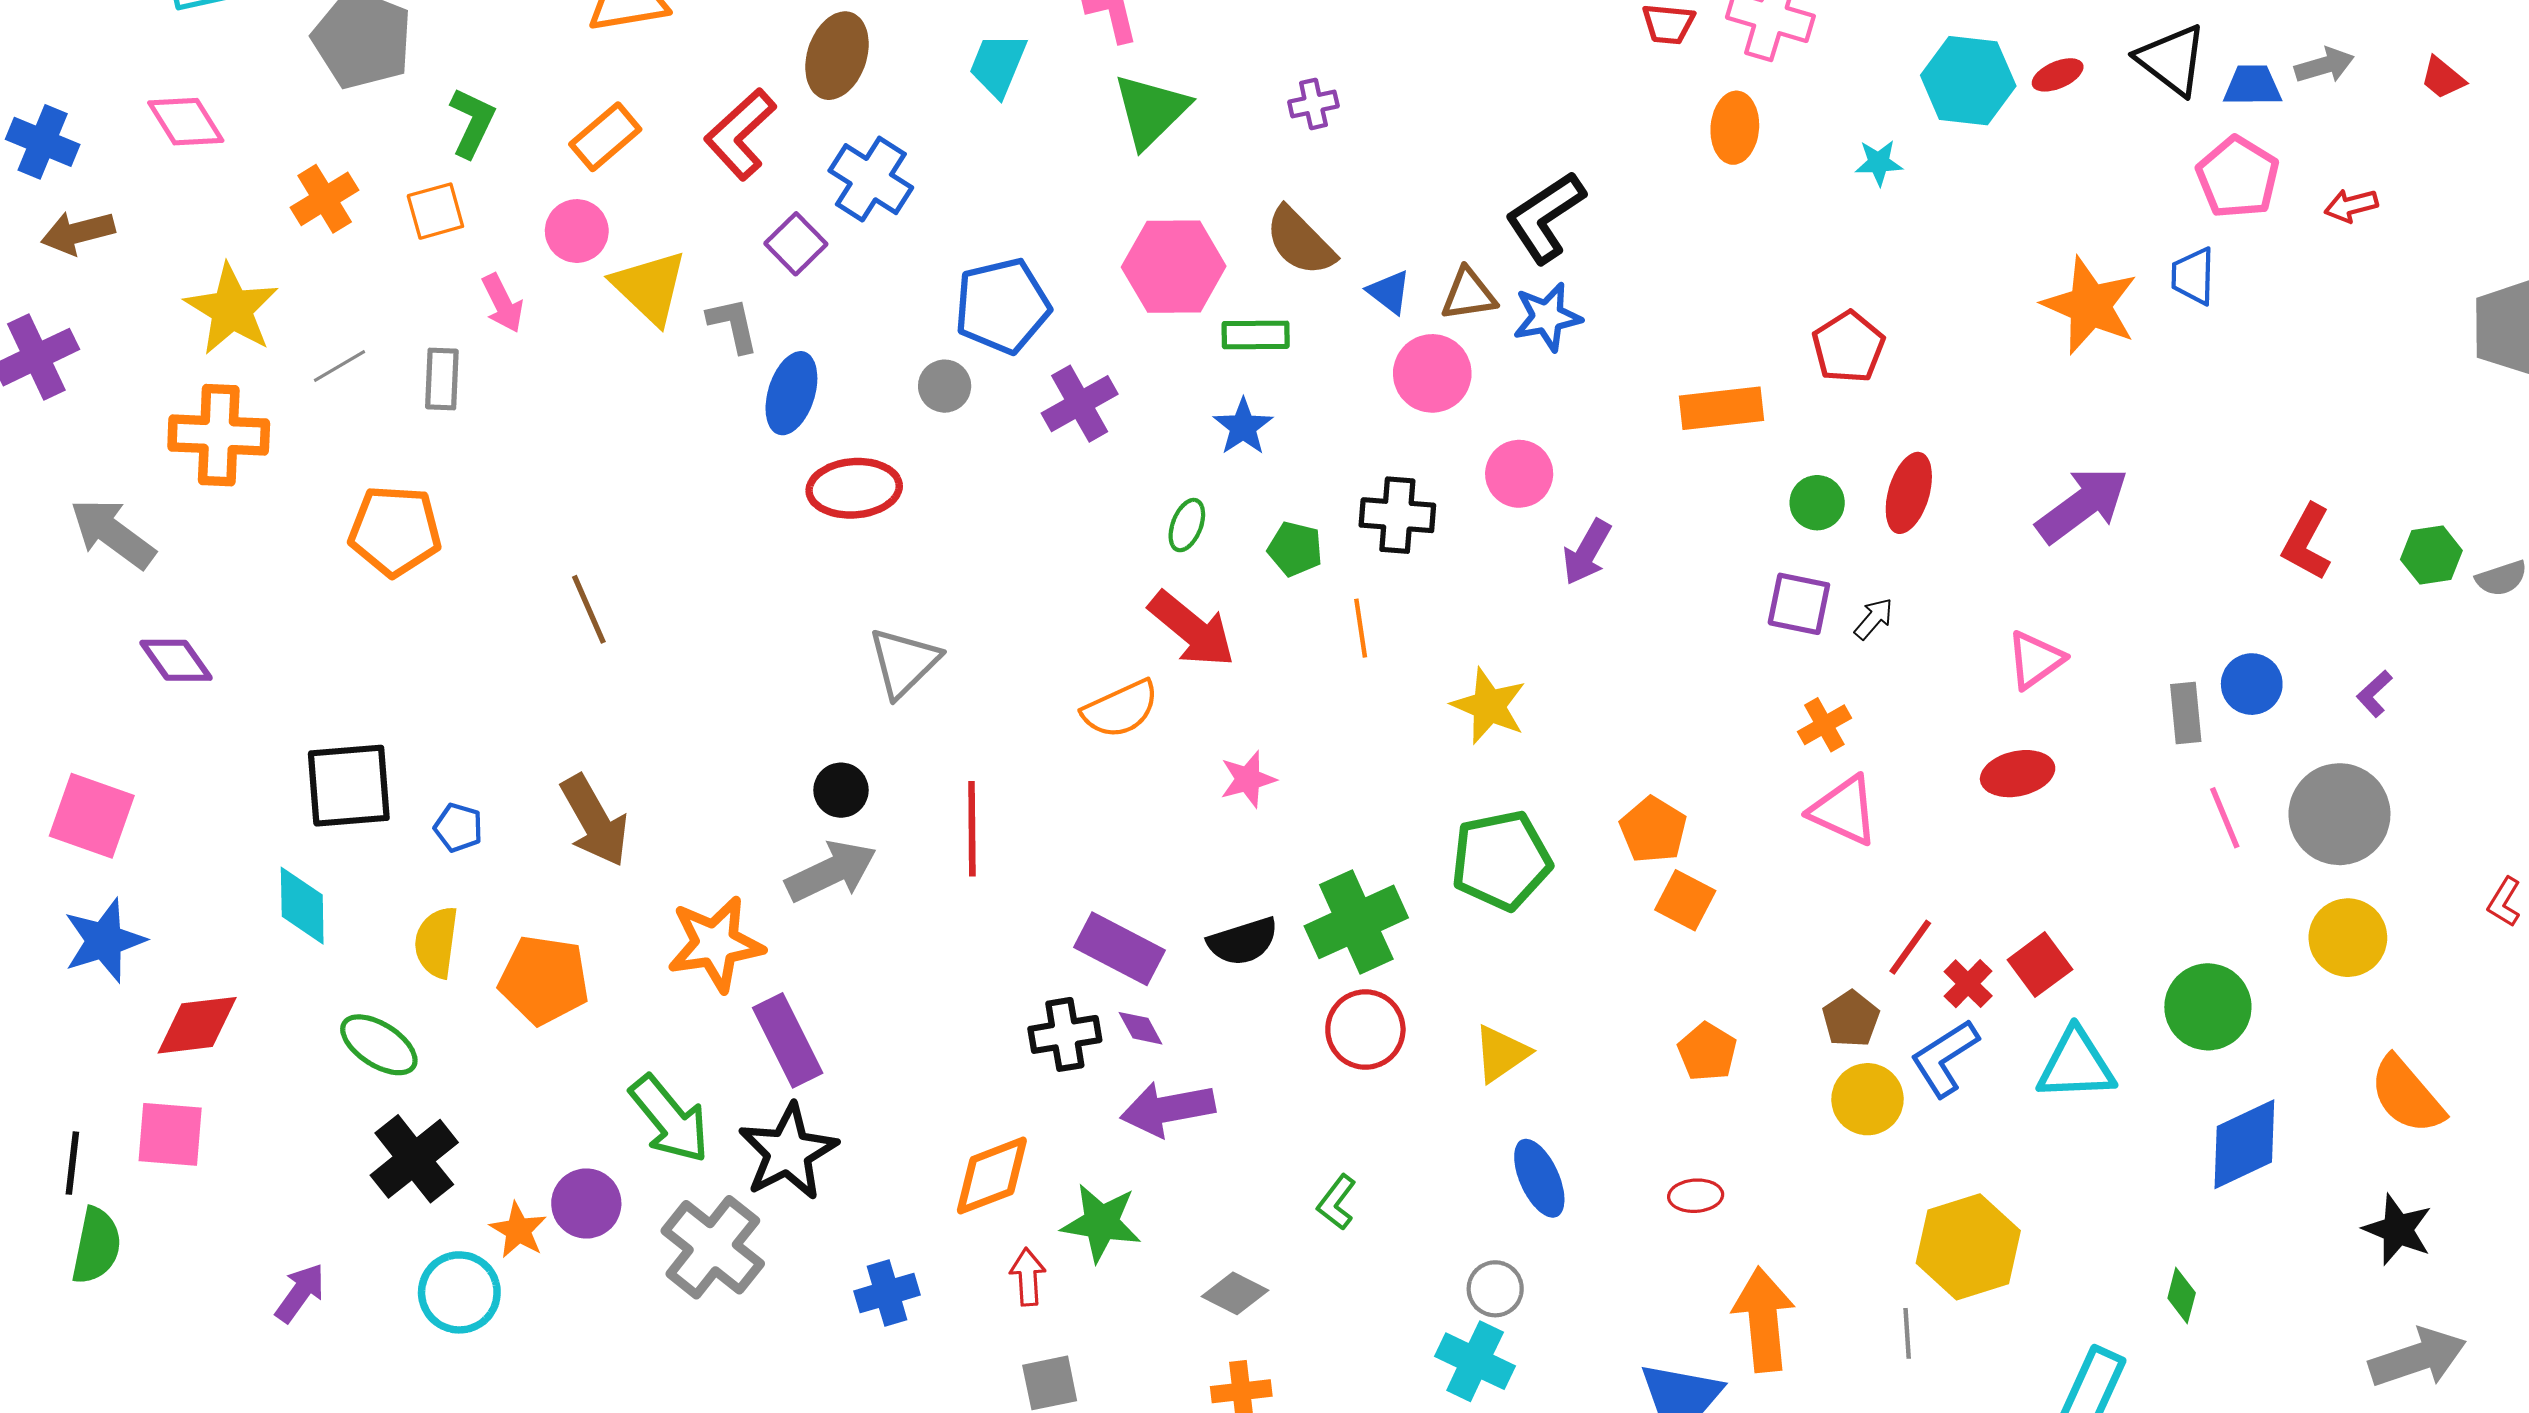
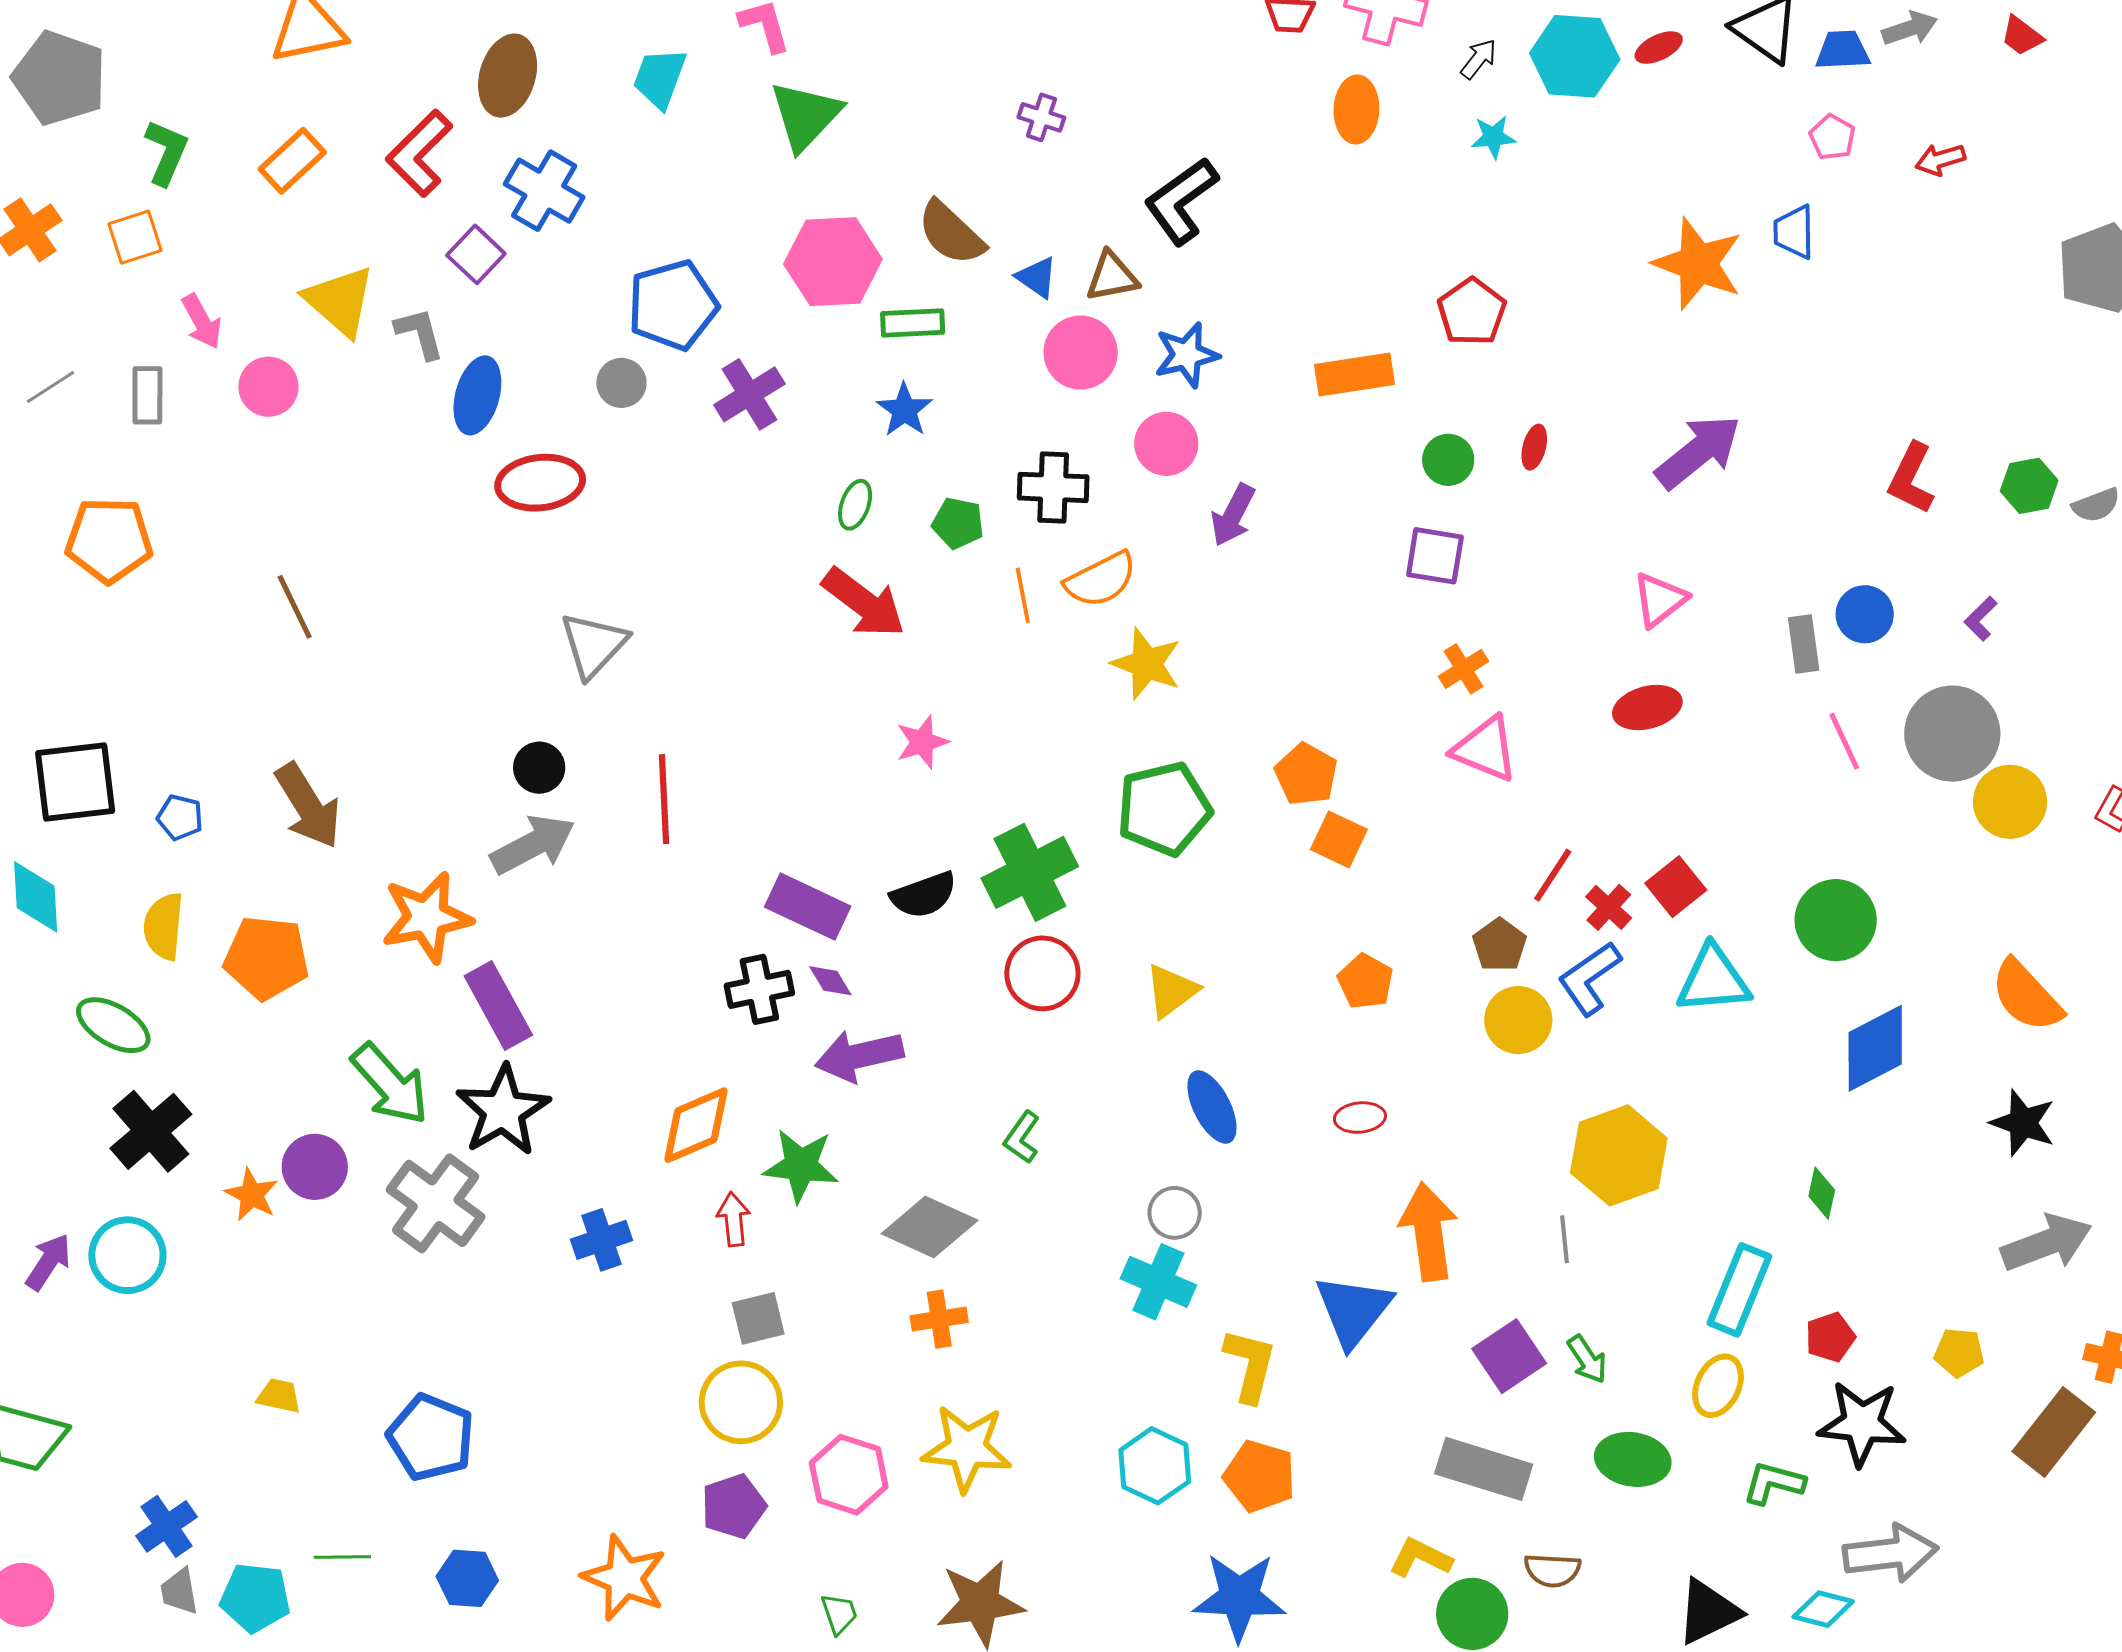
purple cross: (1313, 104) -> (1041, 117), moved, turned 33
pink pentagon: (2238, 177) -> (1832, 137), size x0.6
pink circle: (577, 231) -> (268, 387), moved
blue star: (1547, 317) -> (1187, 355), moved
red ellipse: (1909, 493) -> (1534, 447), size x0.6
black arrow: (1874, 619) -> (1479, 59), moved
orange semicircle: (1120, 709) -> (1101, 580), moved
yellow circle: (2348, 938) -> (2010, 802), moved
cyan circle: (459, 1292) -> (127, 1255), moved
gray diamond: (1235, 1293) -> (930, 1227), size x1.5

